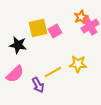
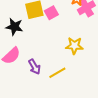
yellow line: (53, 72) -> (57, 73), moved

